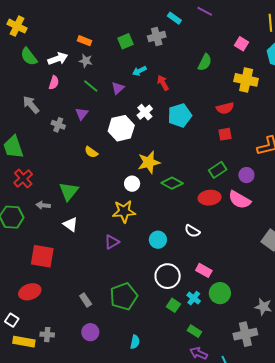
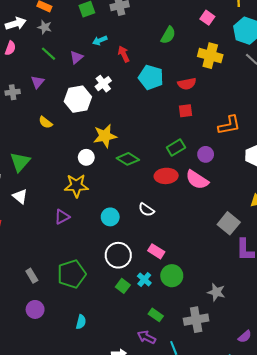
cyan pentagon: (180, 115) -> (151, 77), moved, turned 30
gray cross: (58, 125) -> (13, 92), turned -32
green rectangle: (194, 331) -> (156, 315), moved

